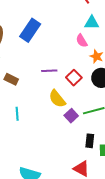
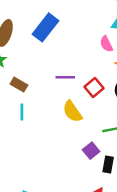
cyan line: (17, 114) -> (22, 112), moved
purple square: (71, 116) -> (91, 151), moved

